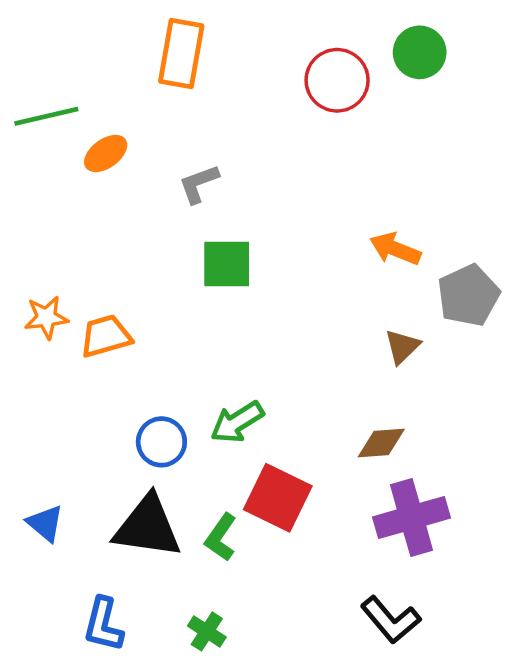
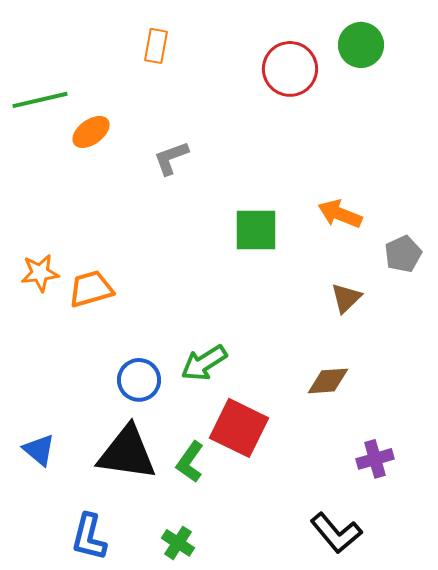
orange rectangle: (181, 53) -> (156, 46), size x0.6
green square: (227, 264) -> (256, 230), moved
gray pentagon: (468, 295) -> (403, 254), size x0.7
purple cross: (411, 517) -> (375, 459), moved, size x0.6

